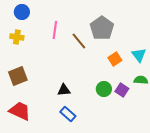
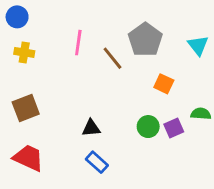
blue circle: (22, 12) -> (17, 17), moved
cyan triangle: (139, 55) -> (198, 45), moved
orange square: (115, 59) -> (164, 84), turned -32
purple square: (122, 90) -> (174, 128), turned 32

